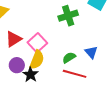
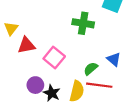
green cross: (68, 16) -> (83, 23), turned 36
red triangle: (14, 39) -> (26, 45), moved, turned 30
yellow semicircle: (37, 60) -> (77, 91), moved

